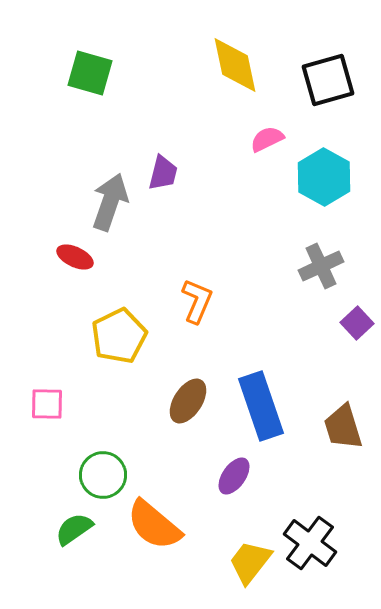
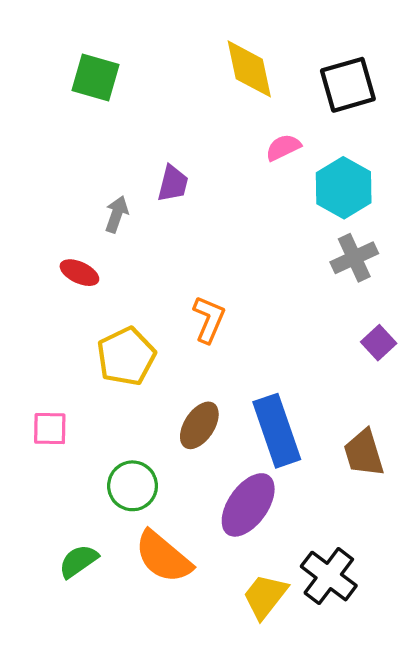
gray arrow: (110, 202) -> (117, 214), size x0.6
gray cross: (321, 266) -> (354, 258), moved
green circle: (103, 475) -> (133, 486), moved
purple ellipse: (234, 476) -> (248, 505), size x1.6

